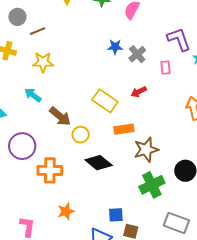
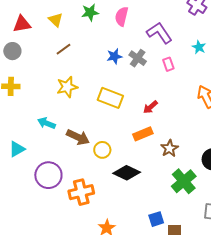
brown line: (38, 31) -> (63, 49), moved
purple L-shape: (179, 39) -> (159, 33), moved
yellow star: (43, 62) -> (67, 87), moved
red arrow: (139, 92) -> (150, 107), moved
yellow rectangle: (105, 101) -> (110, 98), moved
brown star: (146, 150) -> (169, 148), size x0.7

